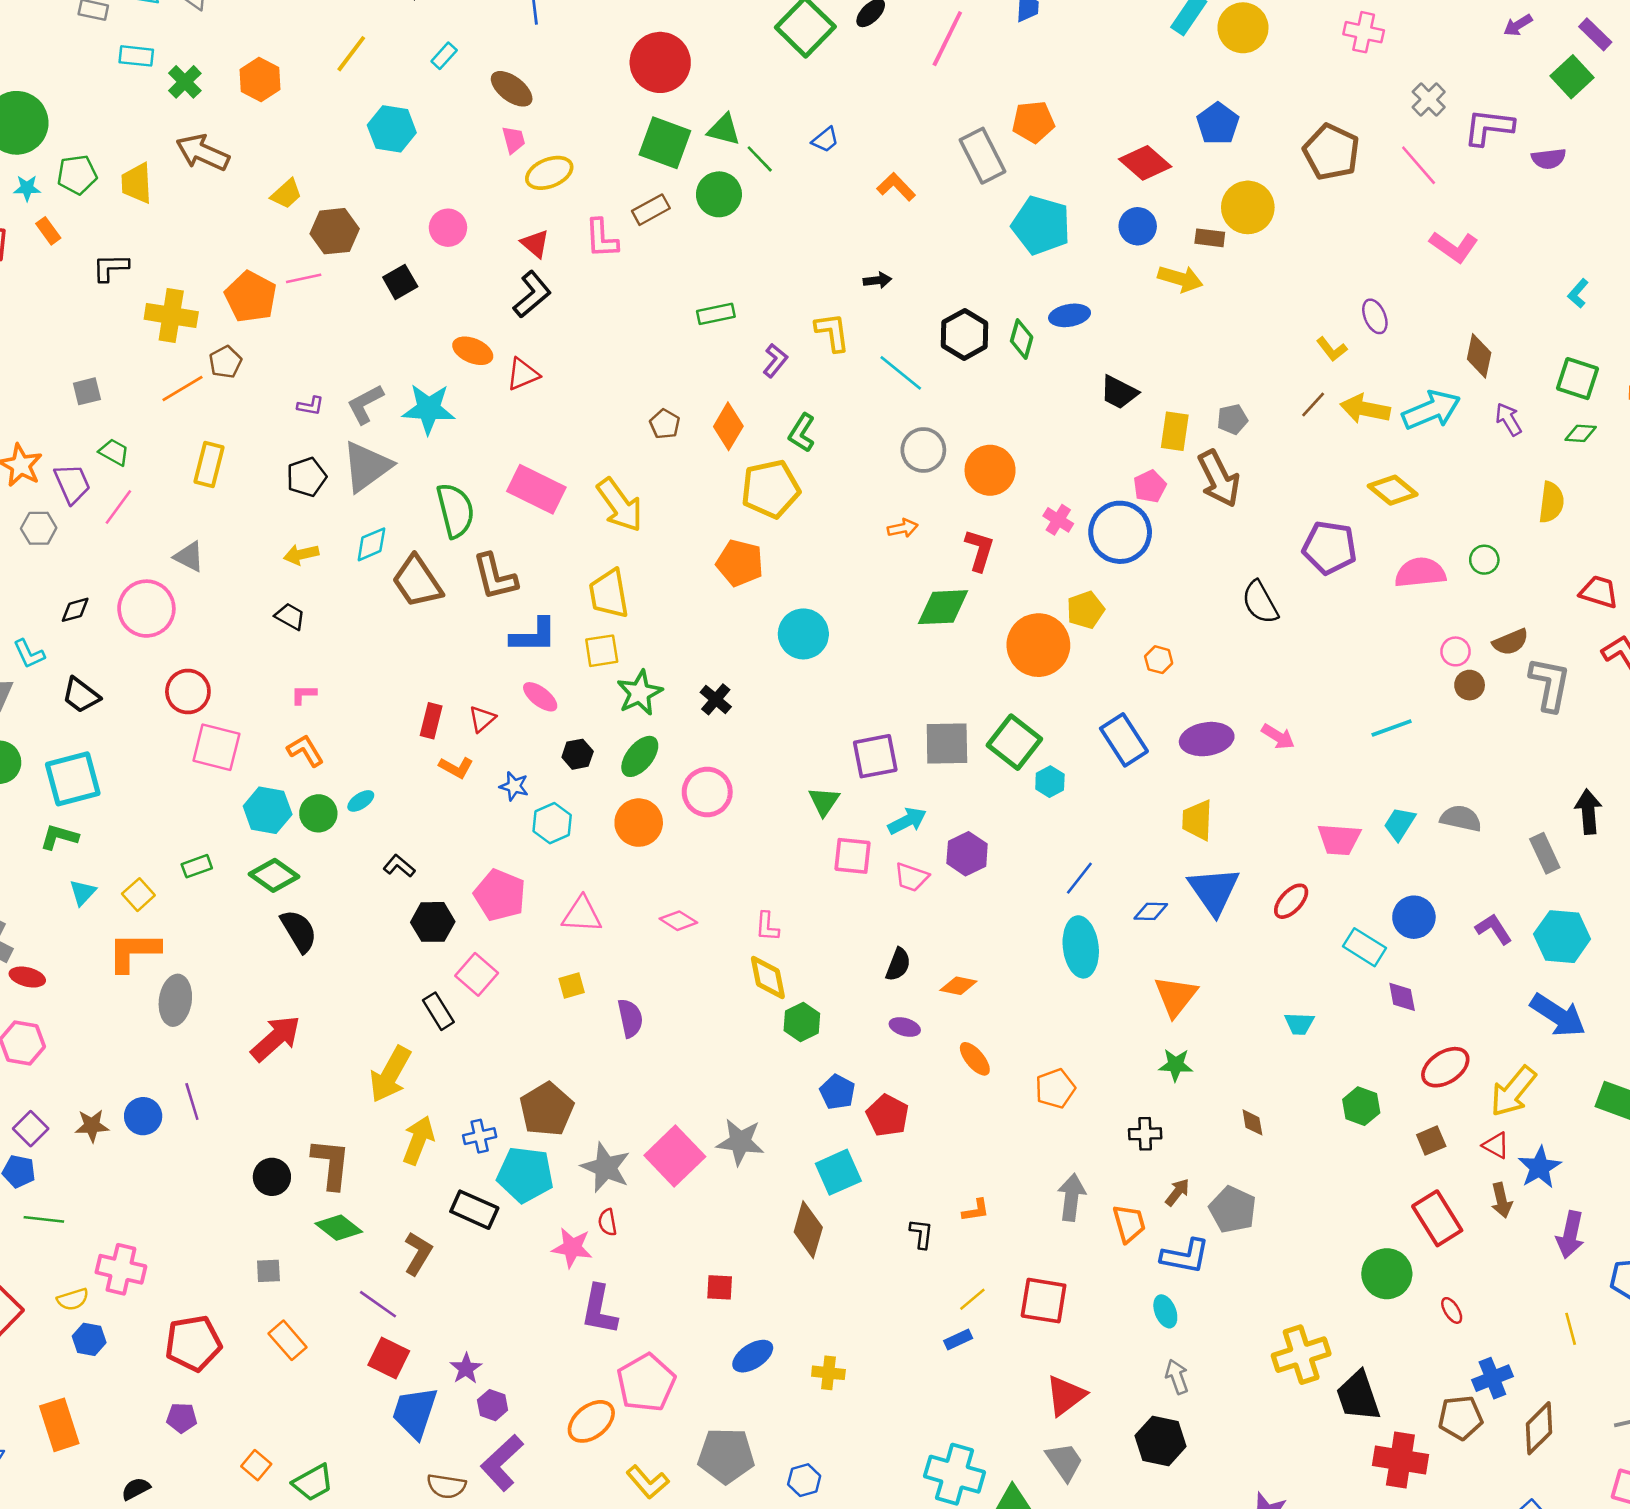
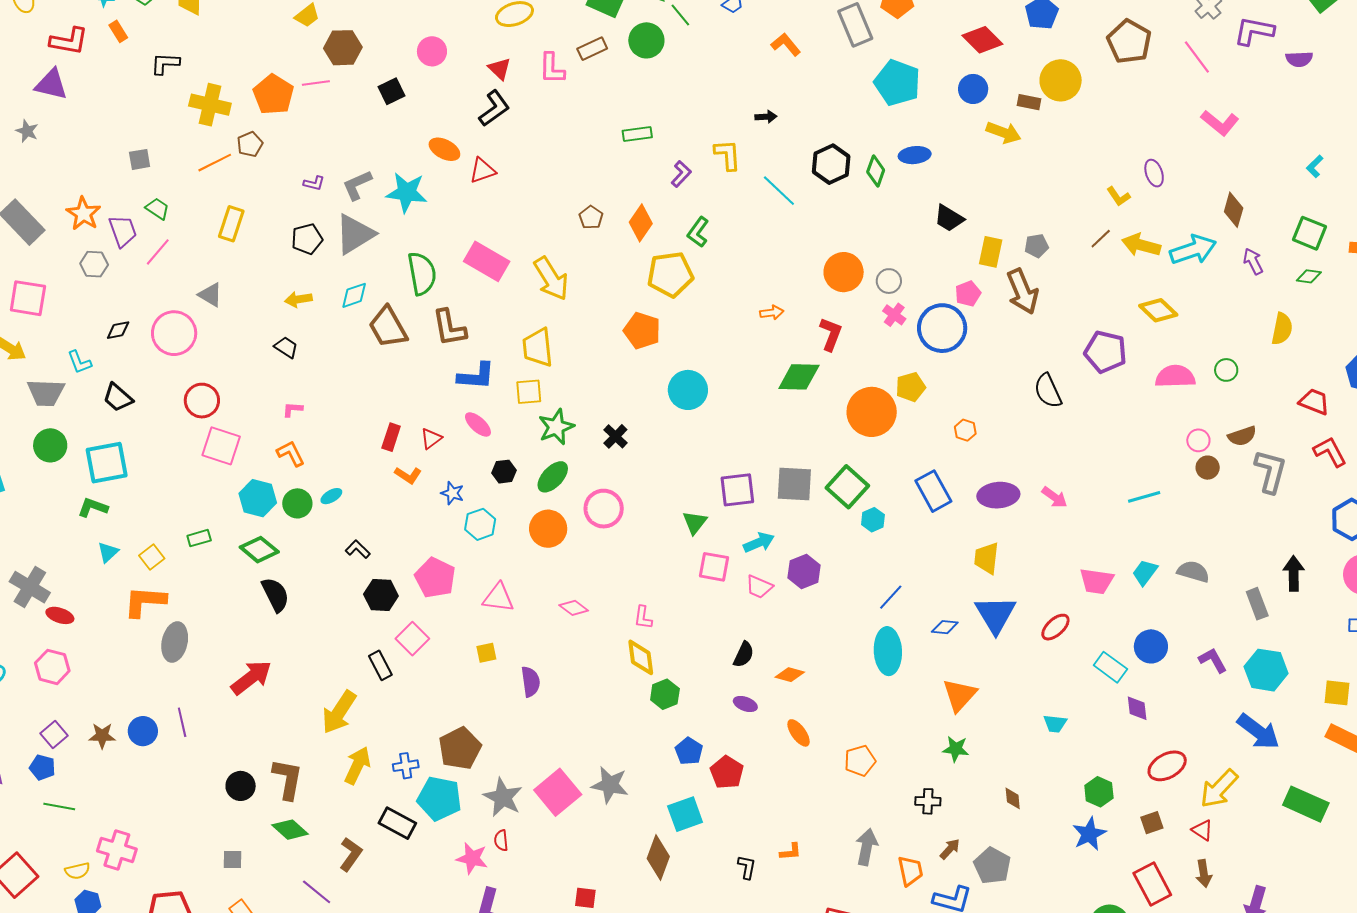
gray circle: (923, 450) -> (889, 281), moved, size x0.7
blue star: (1540, 1167) -> (1089, 834), moved

